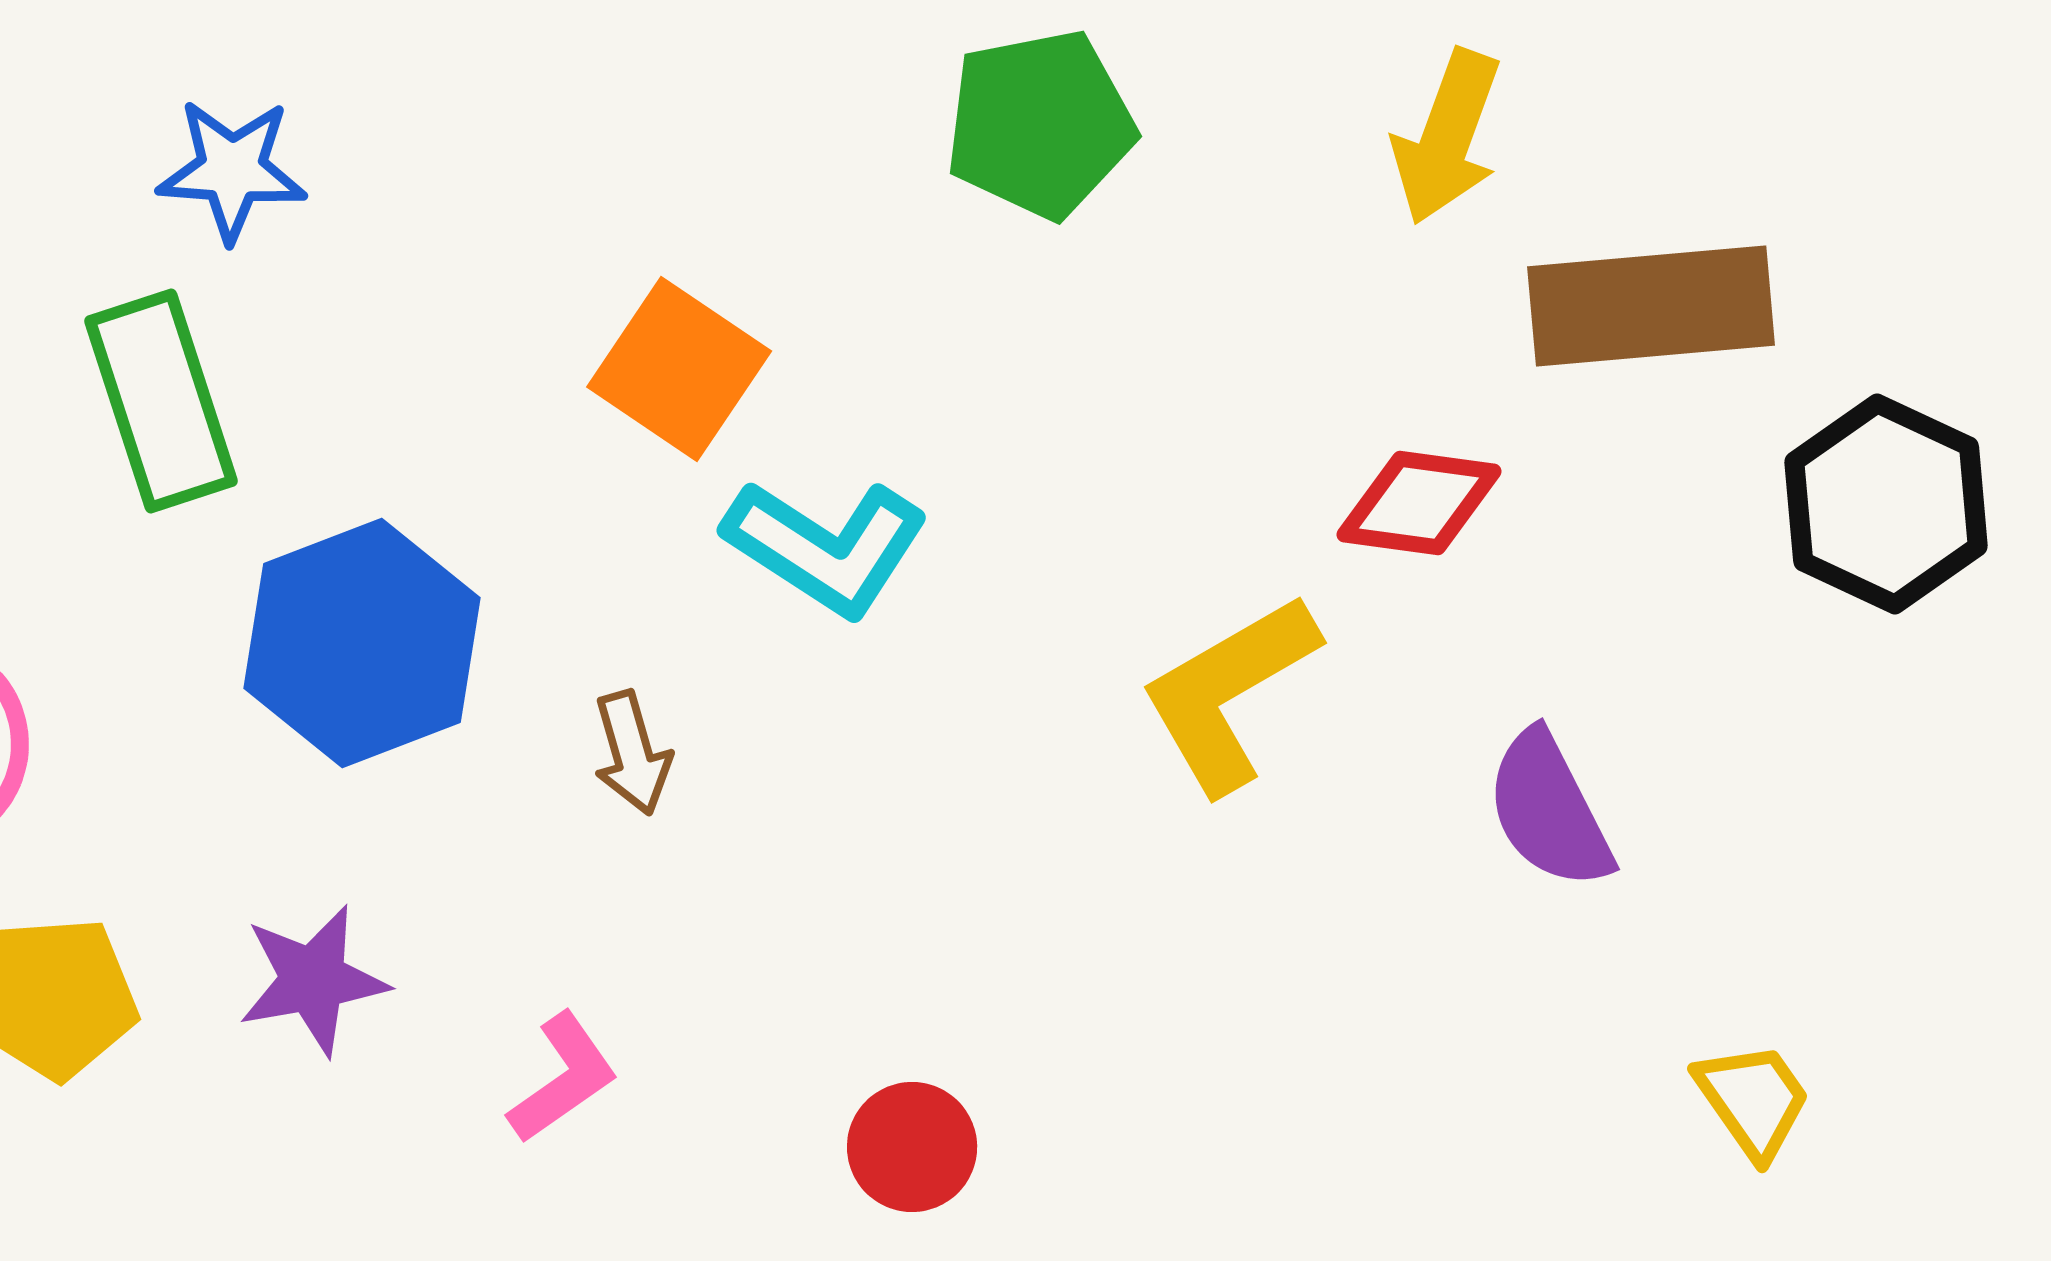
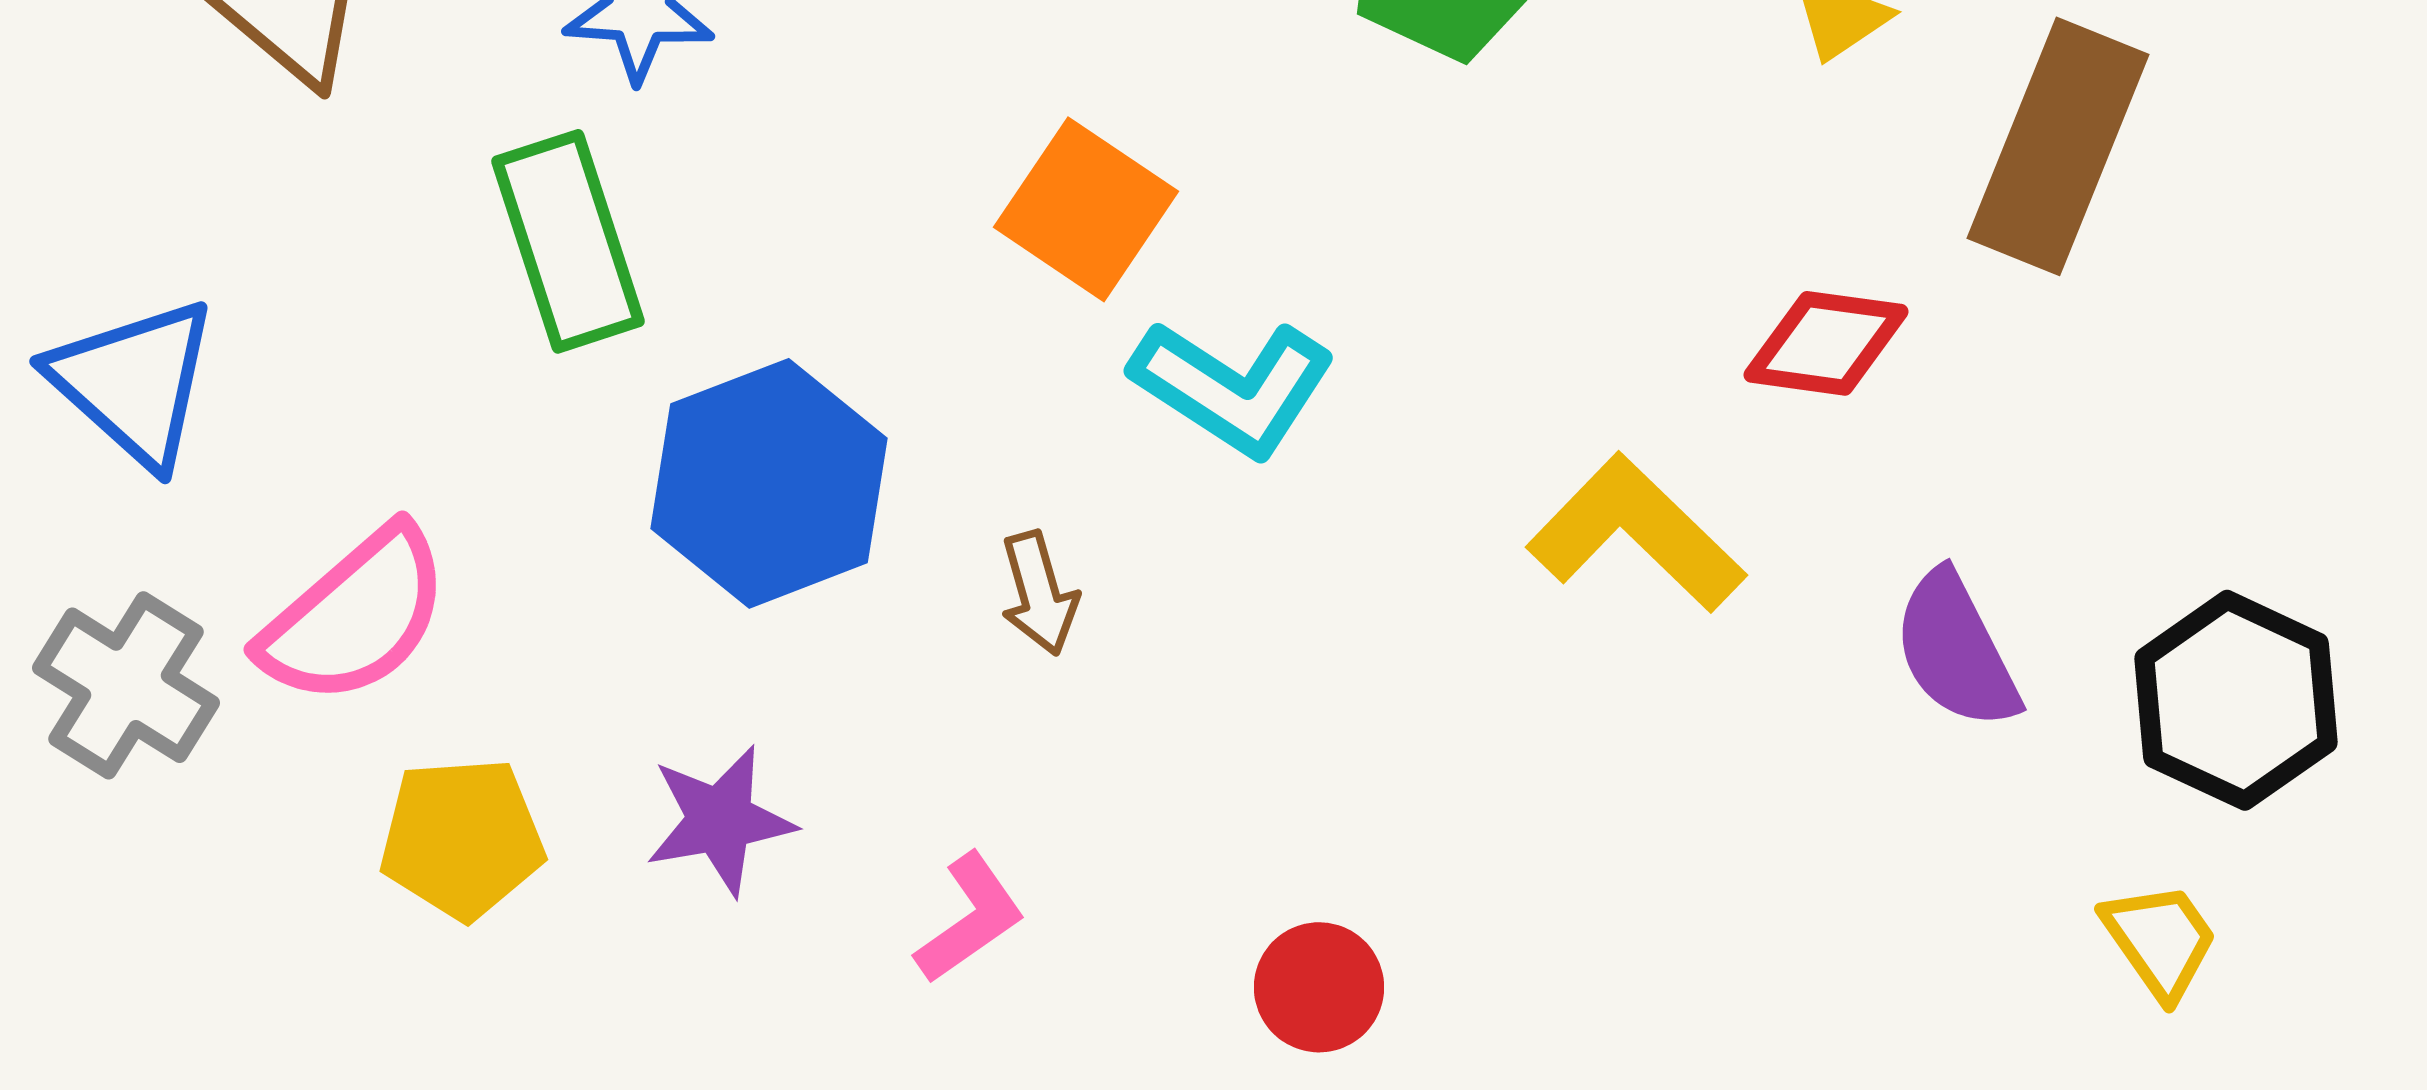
brown rectangle: (1651, 306) -> (2058, 146), turned -63
black hexagon: (1886, 504) -> (2236, 700), moved
yellow L-shape: (1229, 693) -> (1636, 533), turned 74

